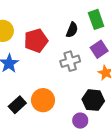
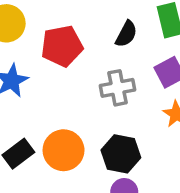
black hexagon: (93, 100) -> (121, 154), moved

